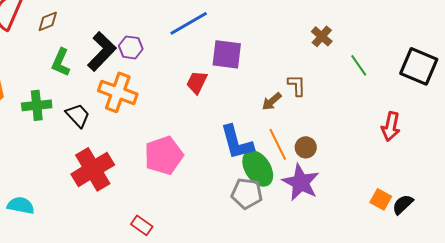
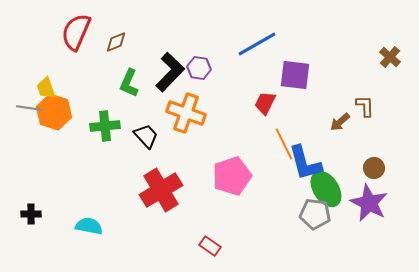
orange line: (278, 144) -> (284, 144), moved

